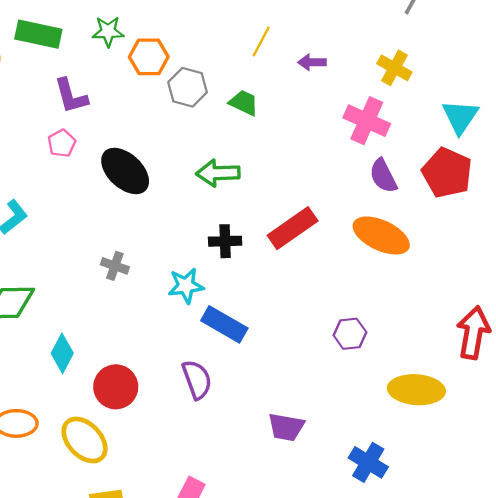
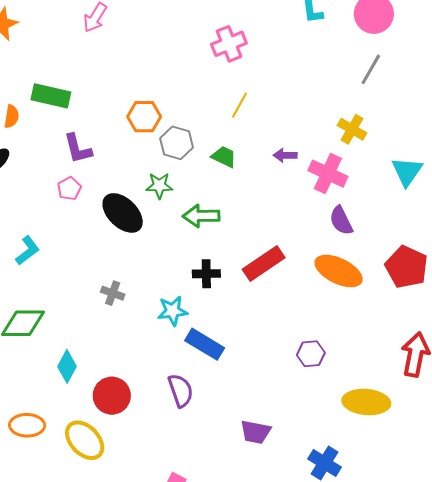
green star: (108, 31) -> (159, 186), moved
purple arrow: (312, 62) -> (285, 155), moved
red pentagon: (447, 173) -> (406, 267), moved

